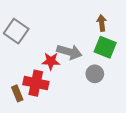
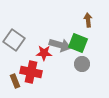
gray square: (16, 31) -> (14, 40), moved
green square: (105, 47) -> (78, 43), moved

